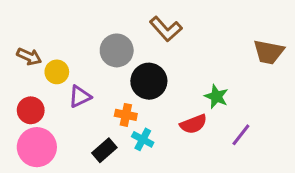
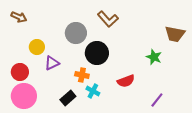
brown arrow: (29, 57) -> (19, 17), moved
green star: (216, 96) -> (154, 57), moved
purple line: (241, 135) -> (157, 100), moved

